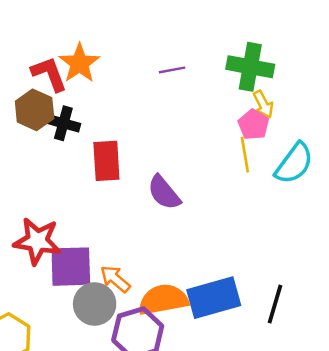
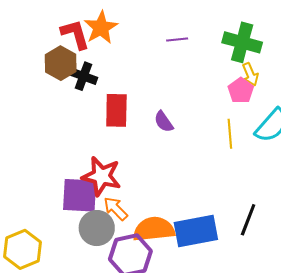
yellow line: (245, 155) -> (230, 134), moved
purple semicircle: (164, 193) -> (164, 122), moved, size x0.7
red star: (37, 241) -> (101, 176), moved
black line: (275, 304) -> (248, 220), moved

